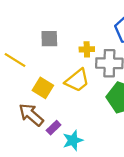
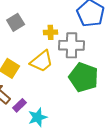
gray square: (49, 39) -> (16, 22), turned -30

